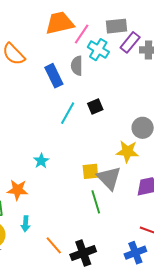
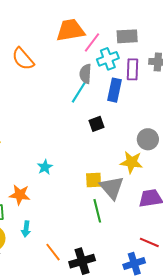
purple rectangle: (130, 42) -> (133, 69), moved, turned -40
cyan cross: (98, 50) -> (108, 59), turned 35
blue rectangle: (54, 76) -> (114, 90), moved, turned 35
black square: (95, 106) -> (97, 124), moved
cyan line: (68, 113) -> (79, 92), moved

